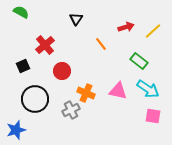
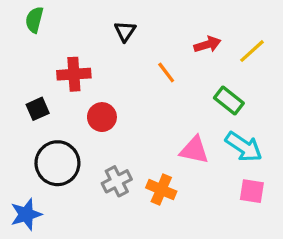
green semicircle: (21, 12) -> (34, 20), turned -105
red cross: (45, 45) -> (74, 74), turned 36
orange cross: (86, 93) -> (161, 190), moved

